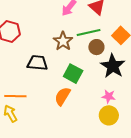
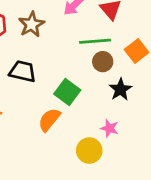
brown star: (63, 41) -> (31, 24), moved
black star: (113, 66) -> (120, 89), size x0.7
yellow circle: (109, 115) -> (89, 151), moved

